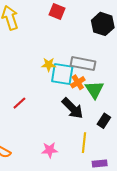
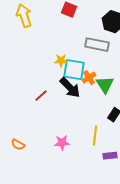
gray rectangle: (83, 64) -> (97, 45), moved
red line: (19, 103) -> (41, 96), moved
black arrow: (73, 108) -> (70, 88), moved

